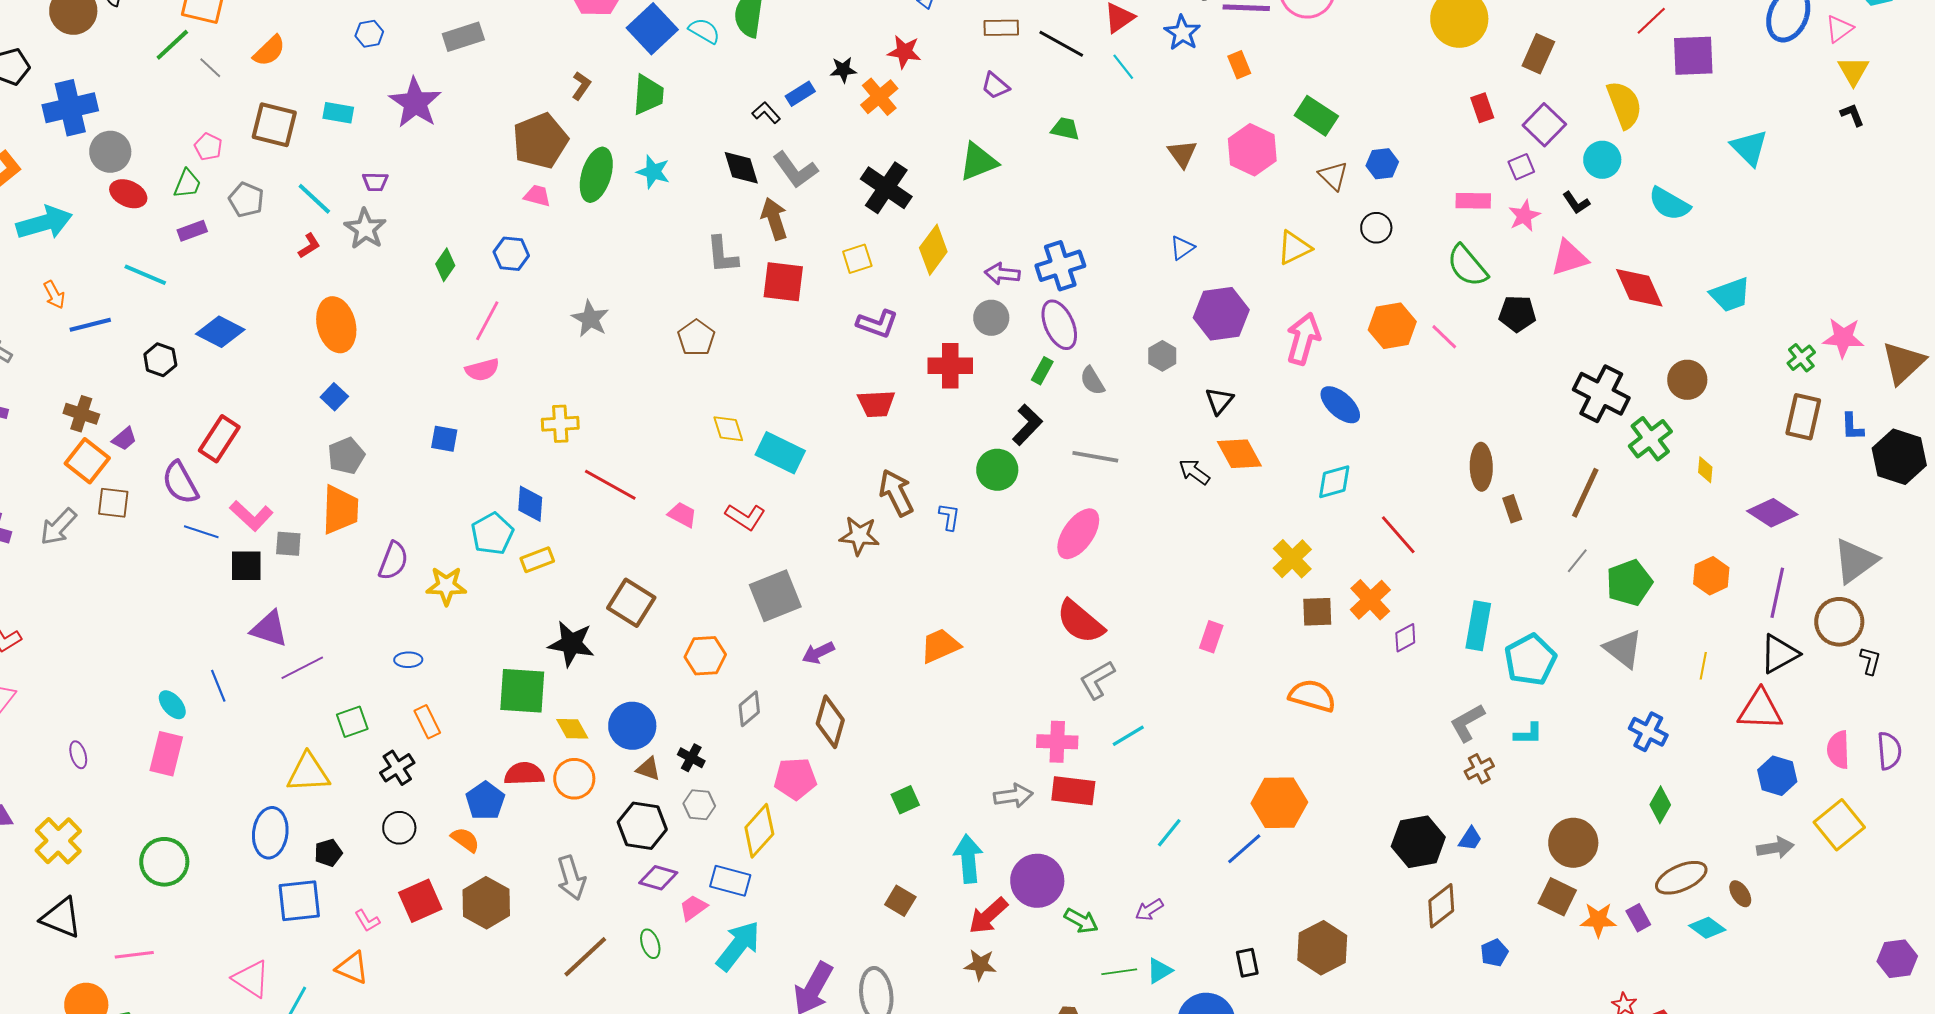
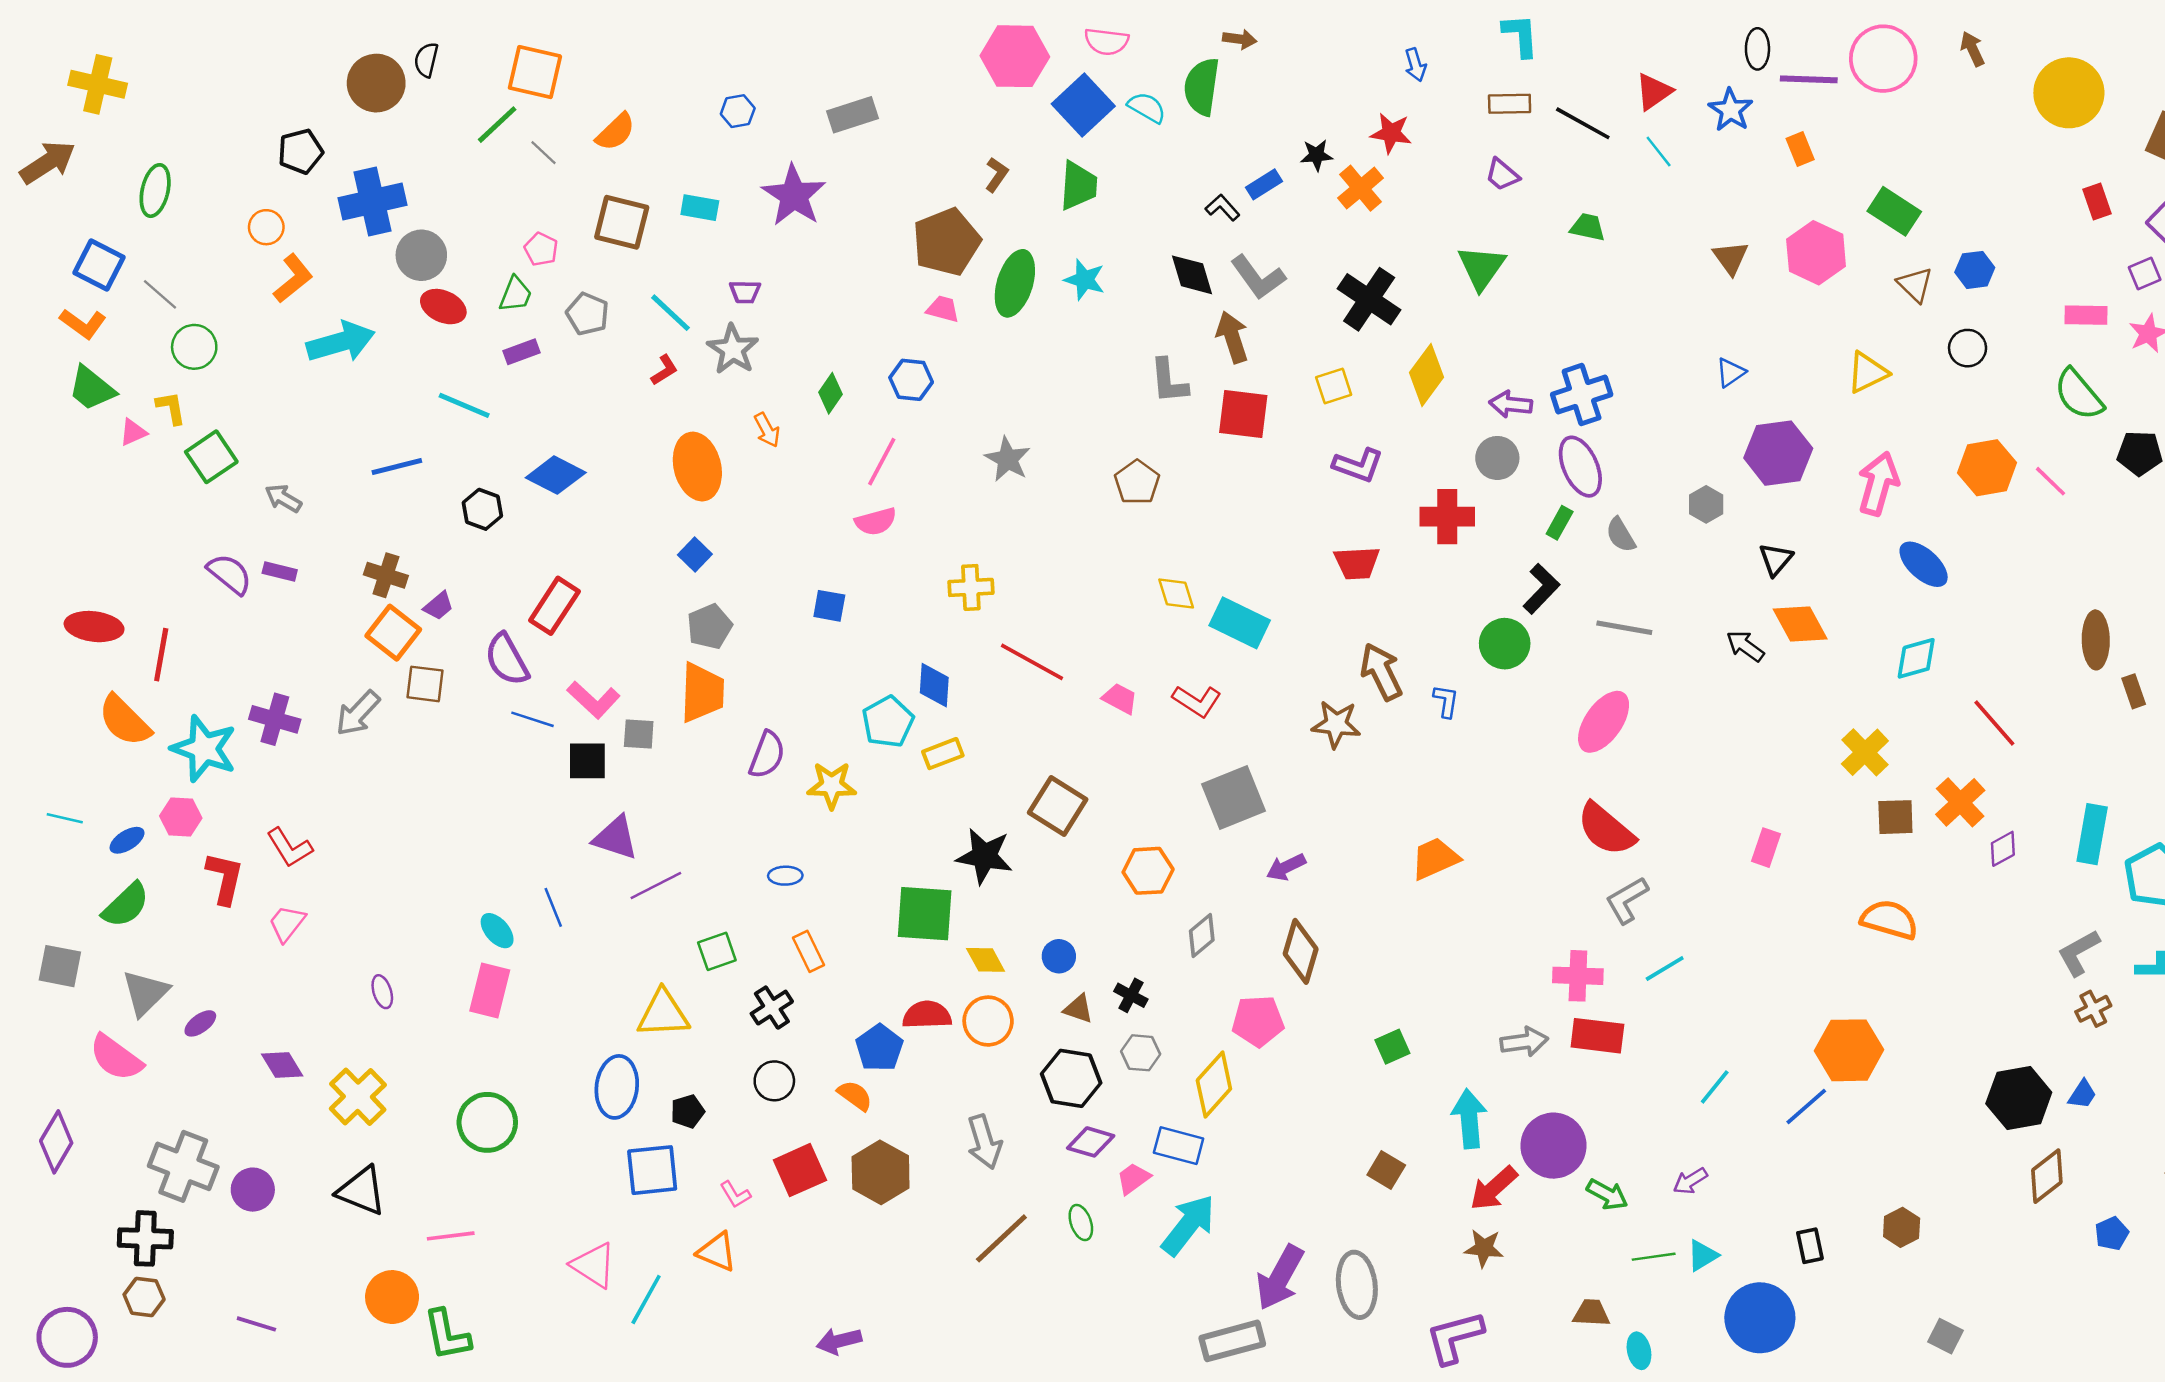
green triangle: (978, 162) -> (1481, 267), turned -33
orange arrow: (54, 295) -> (767, 430), moved
blue circle: (632, 726) -> (1059, 956), size x0.6
brown hexagon: (1322, 948) -> (1902, 1227), size x0.6

